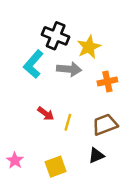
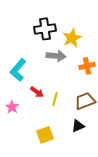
black cross: (56, 36) -> (45, 29), turned -30
cyan L-shape: (33, 64) -> (18, 70), moved
pink star: (15, 160) -> (12, 107), moved

